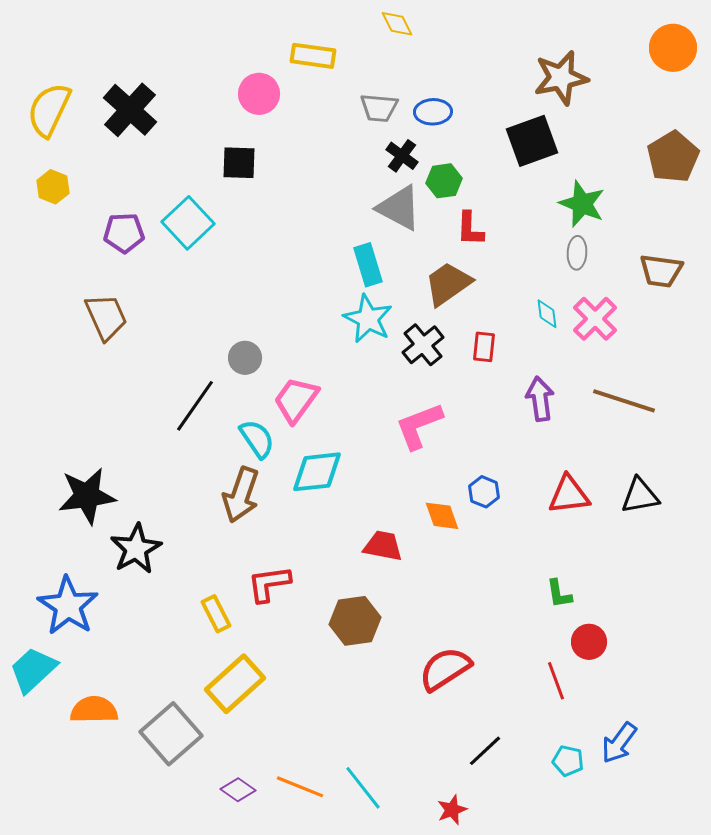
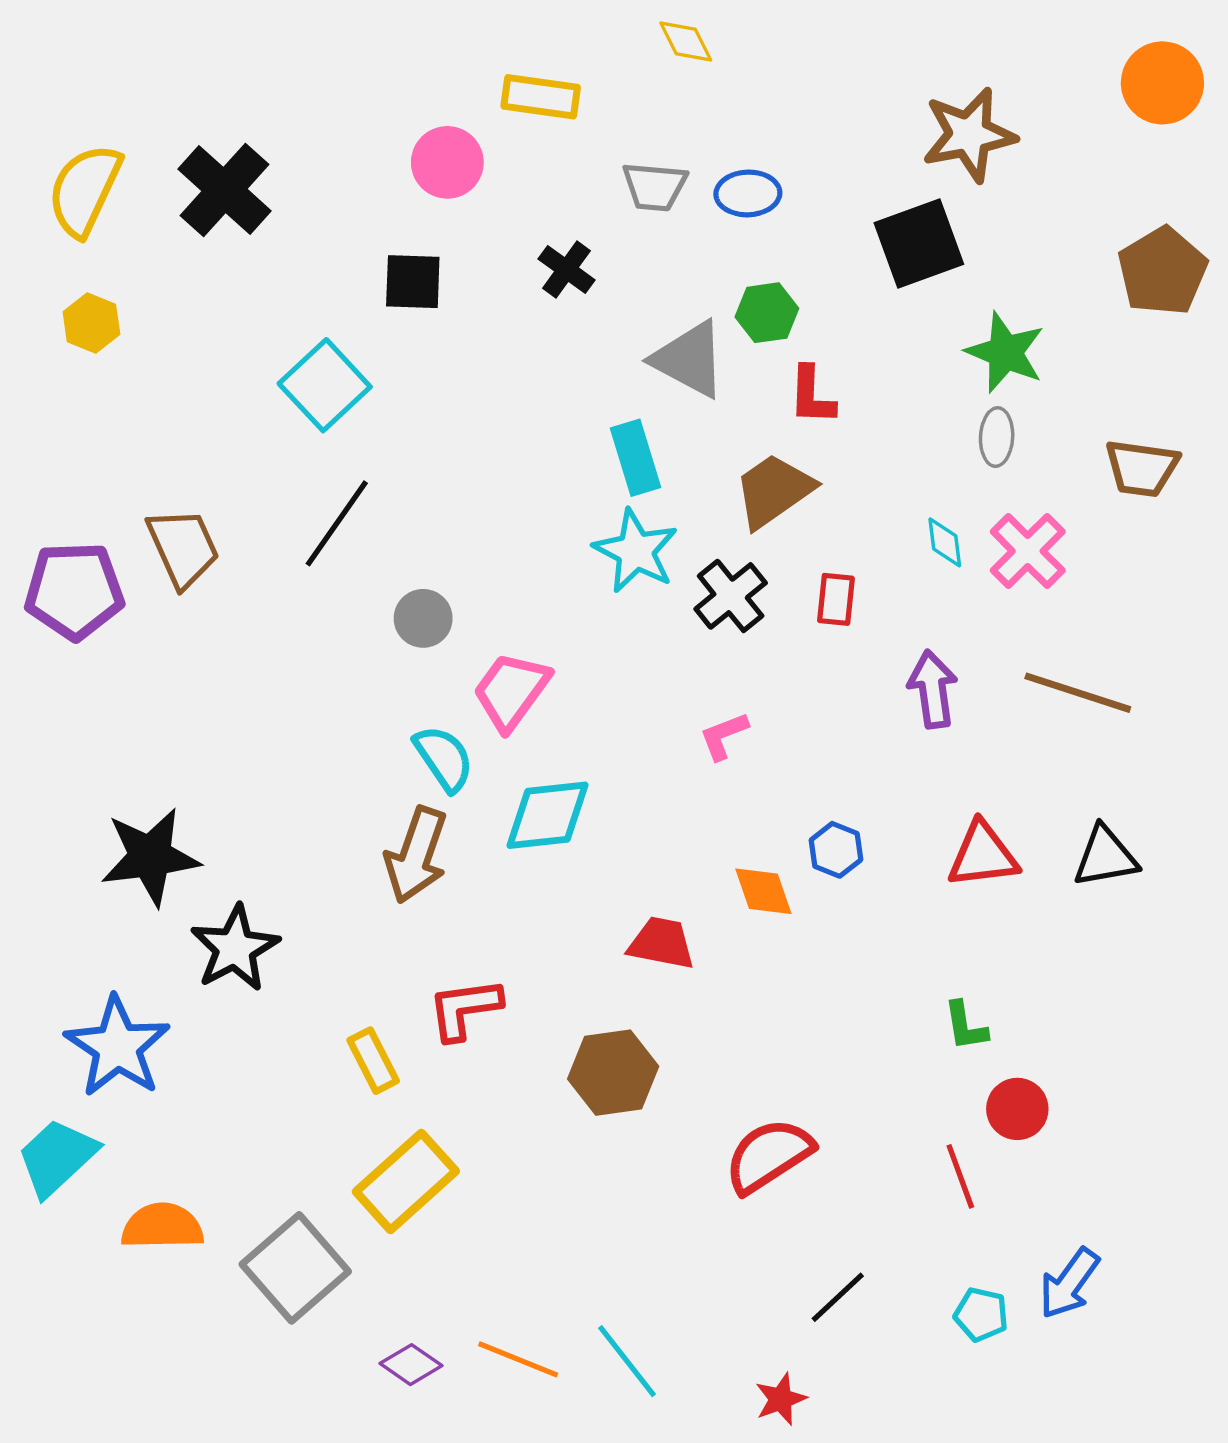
black cross: (402, 156) -> (566, 269), moved
purple pentagon: (124, 233) -> (74, 591), moved, size x1.4
black line: (195, 406) -> (337, 523), moved
pink L-shape: (419, 426) -> (724, 736), size x0.6

